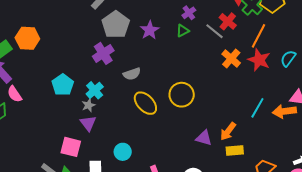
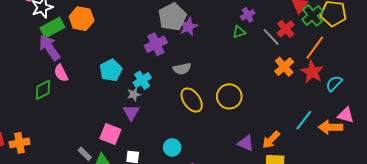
purple star: (150, 30) -> (188, 26), moved
cyan semicircle: (288, 58) -> (334, 83), moved
cyan circle: (123, 152) -> (172, 147), moved

